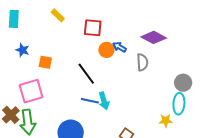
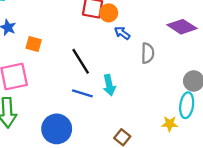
purple diamond: (154, 37) -> (182, 27), moved
orange circle: (106, 50) -> (109, 13), moved
cyan arrow: (104, 101) -> (109, 85), moved

